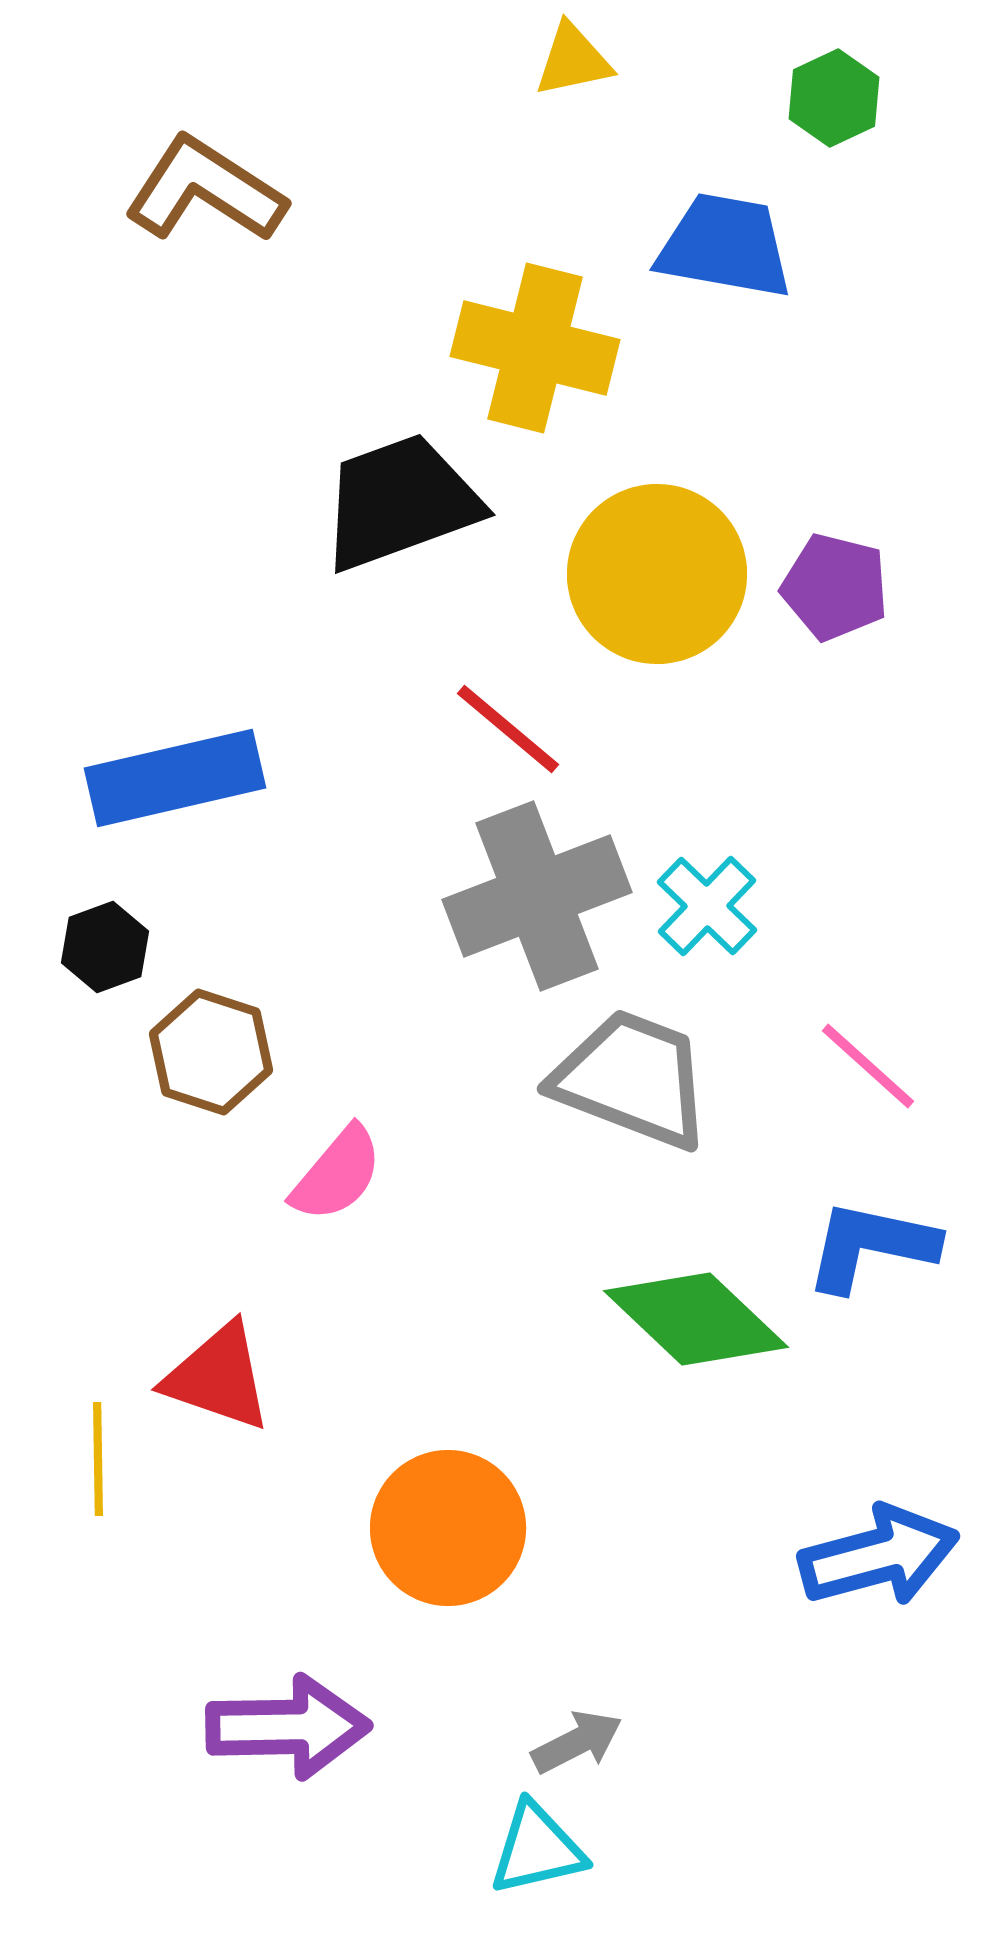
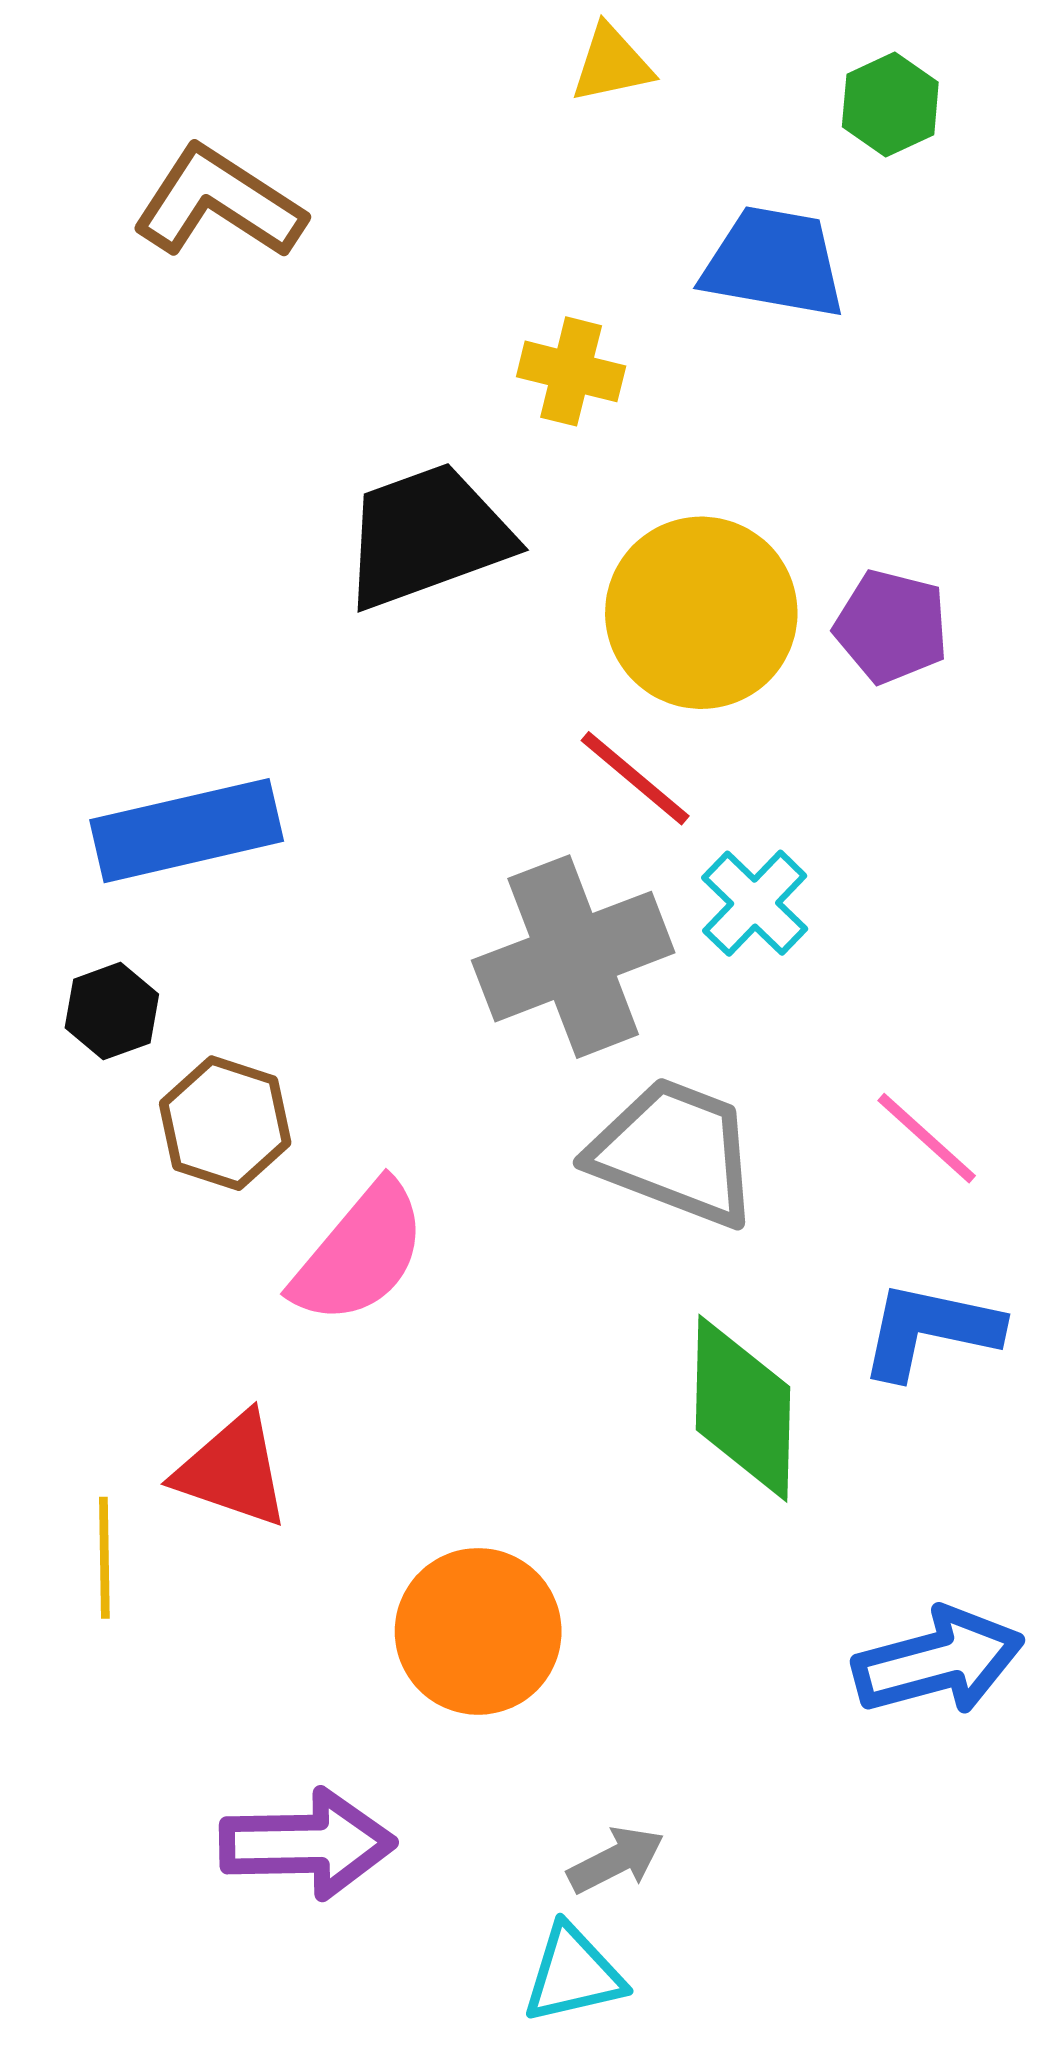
yellow cross: (535, 348) -> (571, 371), size x0.6
red line: (508, 729) -> (635, 778), moved
cyan cross: (707, 906) -> (755, 903), moved
pink semicircle: (337, 1174) -> (360, 1253), size x1.4
green diamond: (696, 1319) -> (743, 1408), turned 48

